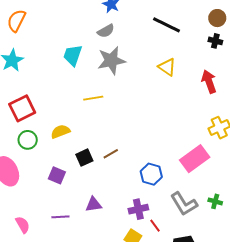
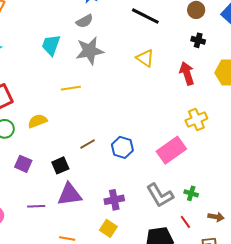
black cross: (215, 41) -> (198, 40), moved
black square: (84, 158) -> (60, 165), moved
blue hexagon: (151, 174) -> (122, 147), moved
purple square: (57, 175) -> (23, 164), moved
purple triangle: (94, 205) -> (70, 194), size x1.5
red line: (155, 226) -> (185, 222), moved

